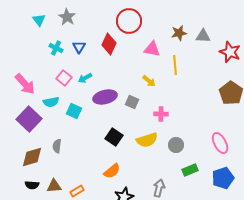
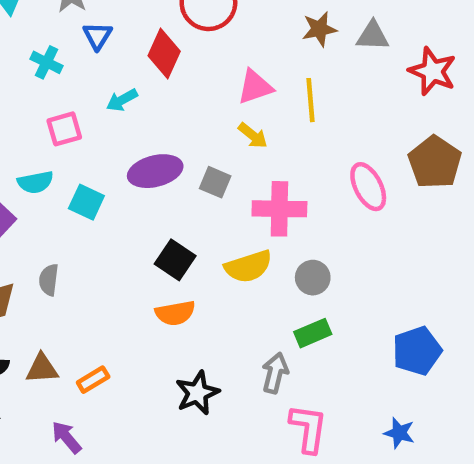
blue triangle: (79, 47) -> (98, 36), moved
pink triangle: (152, 49) -> (255, 87), moved, turned -30
pink square: (64, 78) -> (64, 129), turned 35
cyan arrow: (85, 78) -> (122, 100), moved
pink cross: (161, 114) -> (279, 209), size x1.6
pink ellipse: (220, 143) -> (368, 187), moved
green rectangle: (190, 170) -> (313, 333), moved
orange semicircle: (112, 171) -> (175, 313), moved, turned 30

